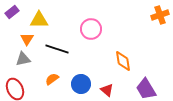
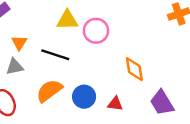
yellow triangle: (39, 20) -> (67, 20), moved
orange semicircle: (52, 79) -> (49, 91), size x1.6
red triangle: (107, 90) -> (115, 104), turned -32

